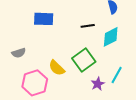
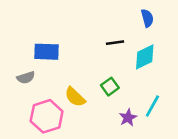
blue rectangle: (44, 19) -> (47, 52), moved
green square: (84, 60) -> (110, 87), size x0.6

